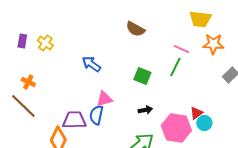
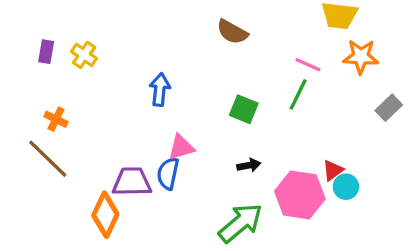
blue arrow: (91, 64) -> (160, 90), turned 60

